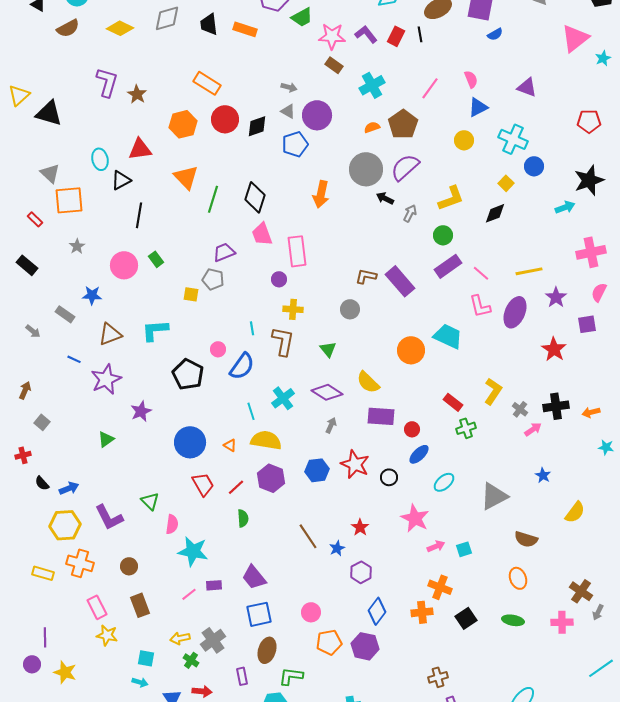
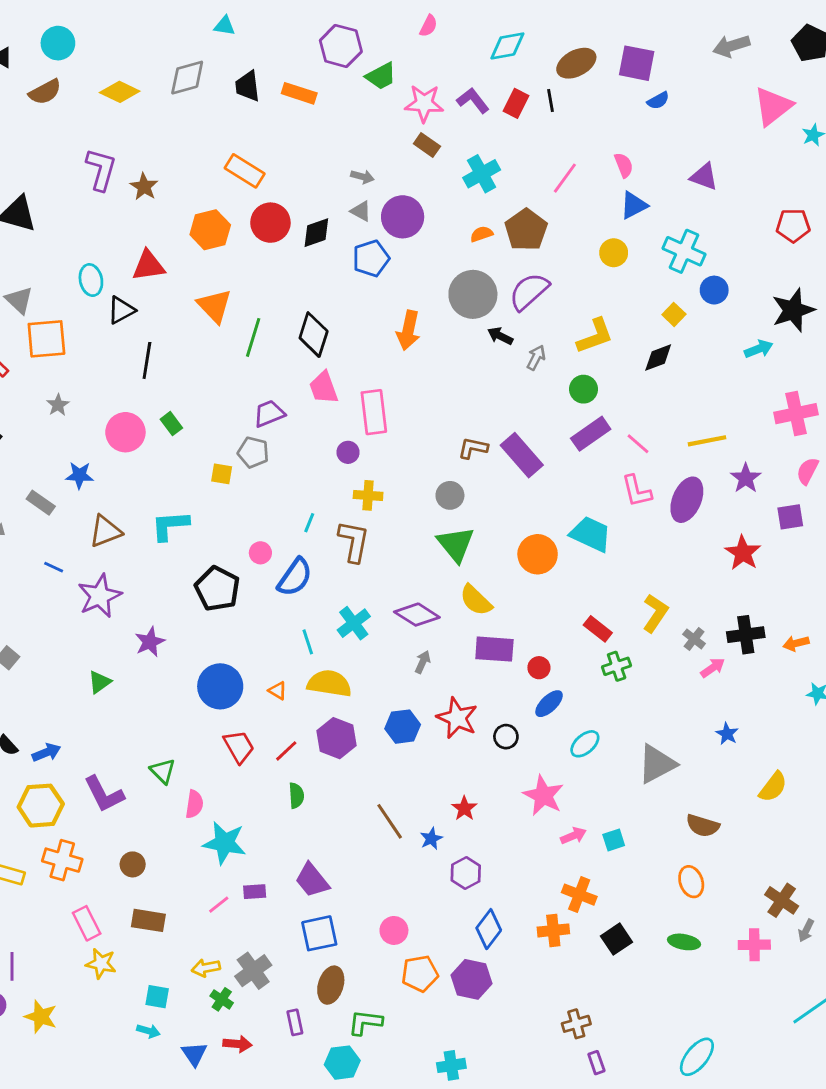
cyan line: (252, 328) -> (309, 523), turned 32
green triangle: (328, 349) -> (456, 544), moved, size x1.6
brown rectangle: (140, 605) -> (148, 920), turned -60

